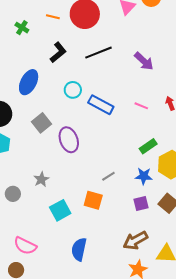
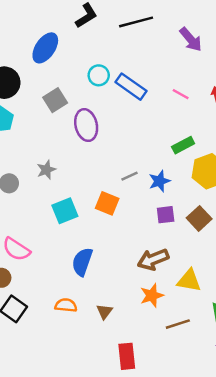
cyan circle: (73, 90) -> (99, 75), moved
blue star: (144, 176) -> (159, 181), moved, turned -30

